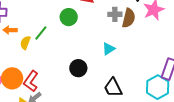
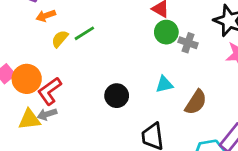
green circle: (69, 17) -> (166, 32), moved
brown semicircle: (129, 18) -> (196, 102), moved
orange arrow: (10, 30) -> (46, 16), turned -40

